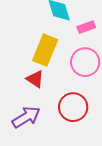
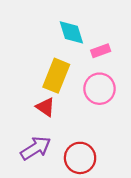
red circle: (73, 107) -> (80, 158), moved

